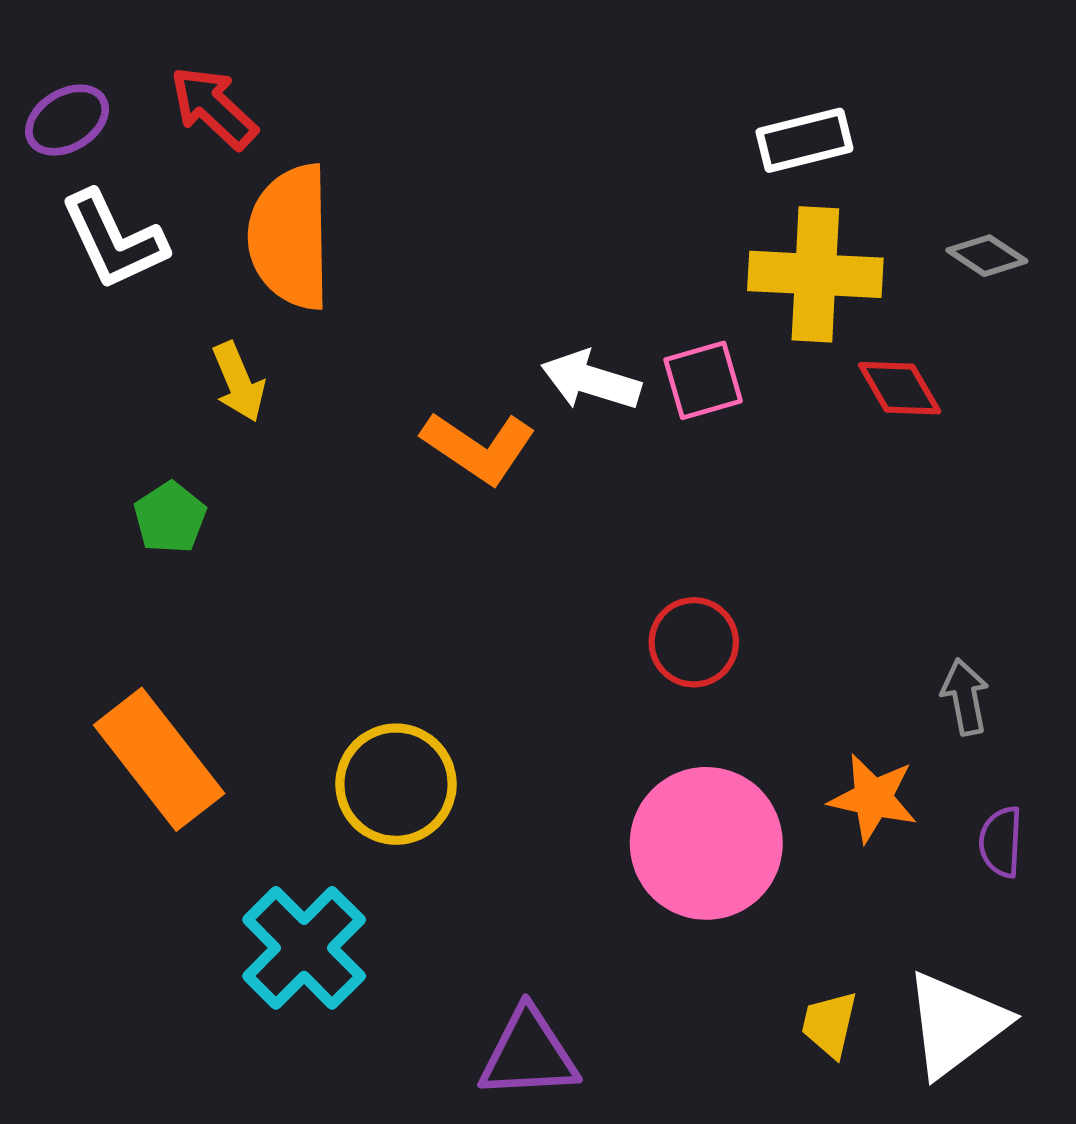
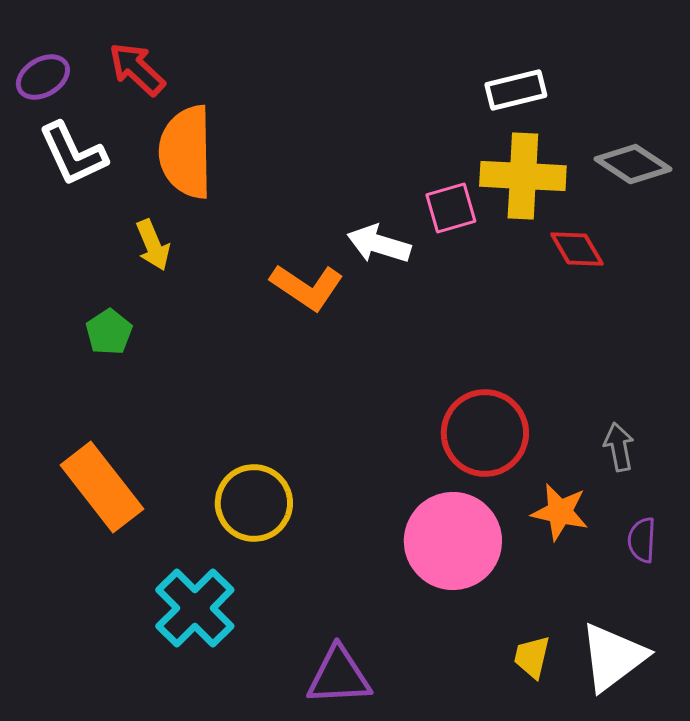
gray diamond: (987, 256) -> (633, 164), size x1.5
pink square: (703, 380) -> (451, 208), moved
red circle: (694, 642) -> (485, 433), moved, size x1.5

